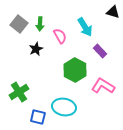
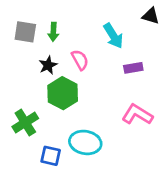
gray square: (19, 24) -> (25, 32), turned -30
pink semicircle: (60, 36) -> (80, 60), moved
purple rectangle: (100, 51) -> (133, 68), turned -56
green hexagon: (75, 70) -> (63, 93), moved

